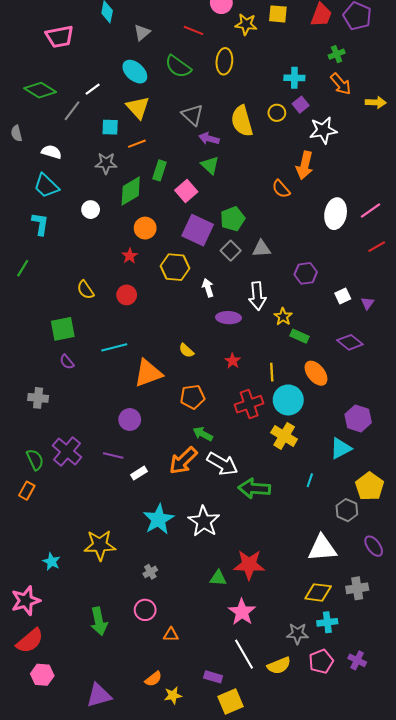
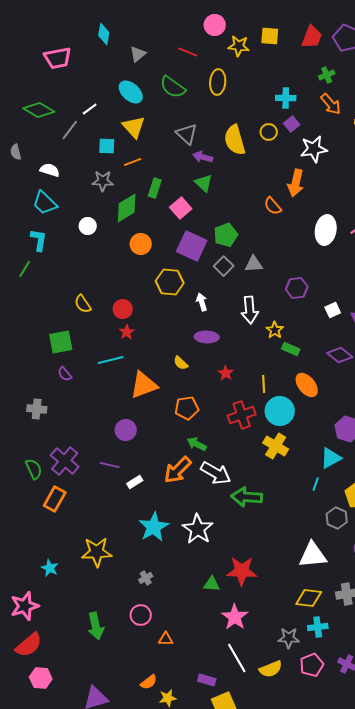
red star: (130, 256) -> (127, 332), moved
green line: (23, 268) -> (25, 269), moved
purple ellipse: (229, 318) -> (207, 337), moved
cyan line: (310, 480) -> (316, 484), moved
orange rectangle: (27, 491) -> (55, 499), moved, size x1.4

